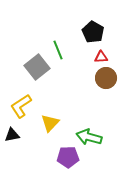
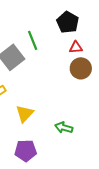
green arrow: (89, 137) -> (64, 128), size x0.7
purple pentagon: (68, 157) -> (26, 151), moved

